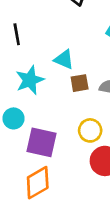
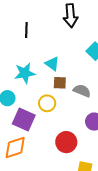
black line: (17, 34) -> (26, 30), moved
yellow circle: (90, 130) -> (47, 103), moved

